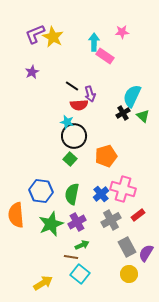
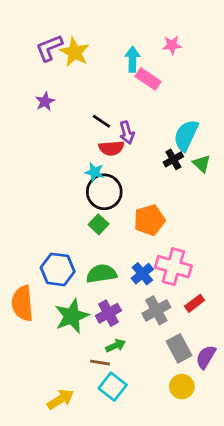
green semicircle: (72, 194) -> (101, 274), turned 70

